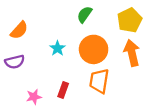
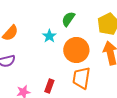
cyan star: (57, 48) -> (49, 36), moved

